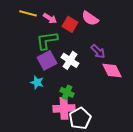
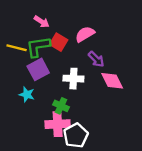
yellow line: (28, 13) -> (17, 48), moved
pink semicircle: (90, 18) -> (85, 34), moved, turned 114
red square: (70, 24) -> (59, 42), moved
white cross: (70, 60) -> (73, 79), moved, turned -30

